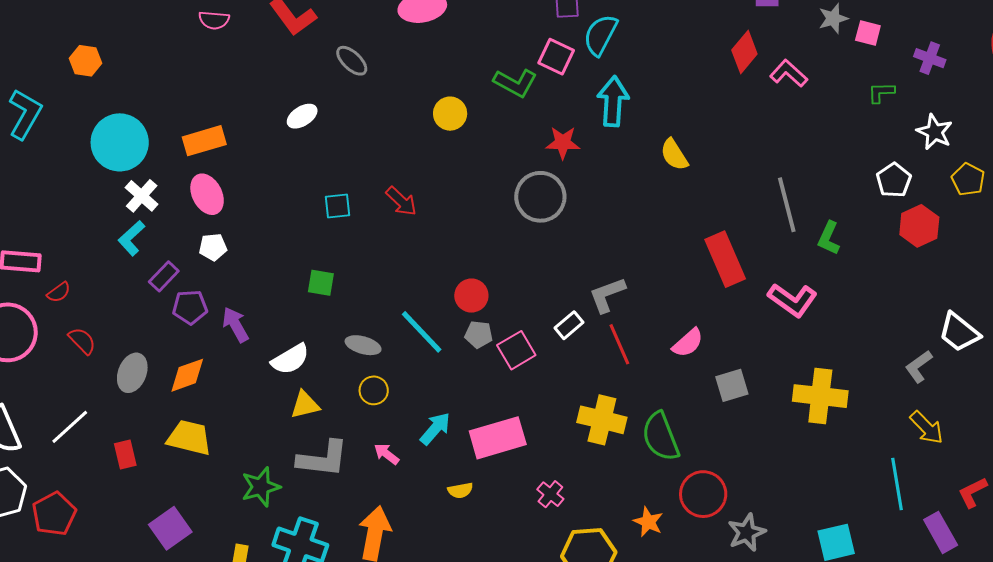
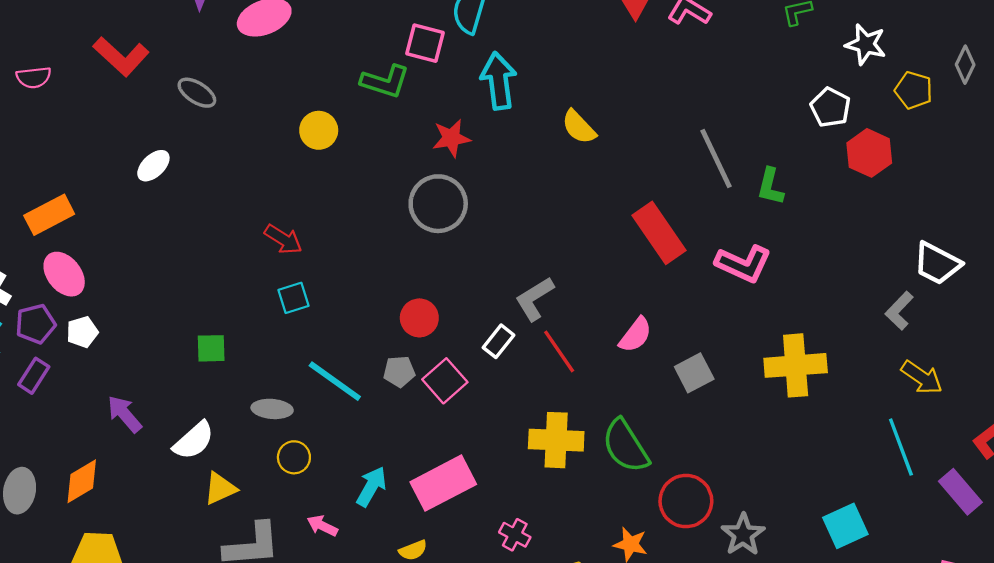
cyan square: (338, 206) -> (294, 298), moved
red circle: (471, 296) -> (419, 318), moved
purple pentagon: (190, 307) -> (36, 324), moved

